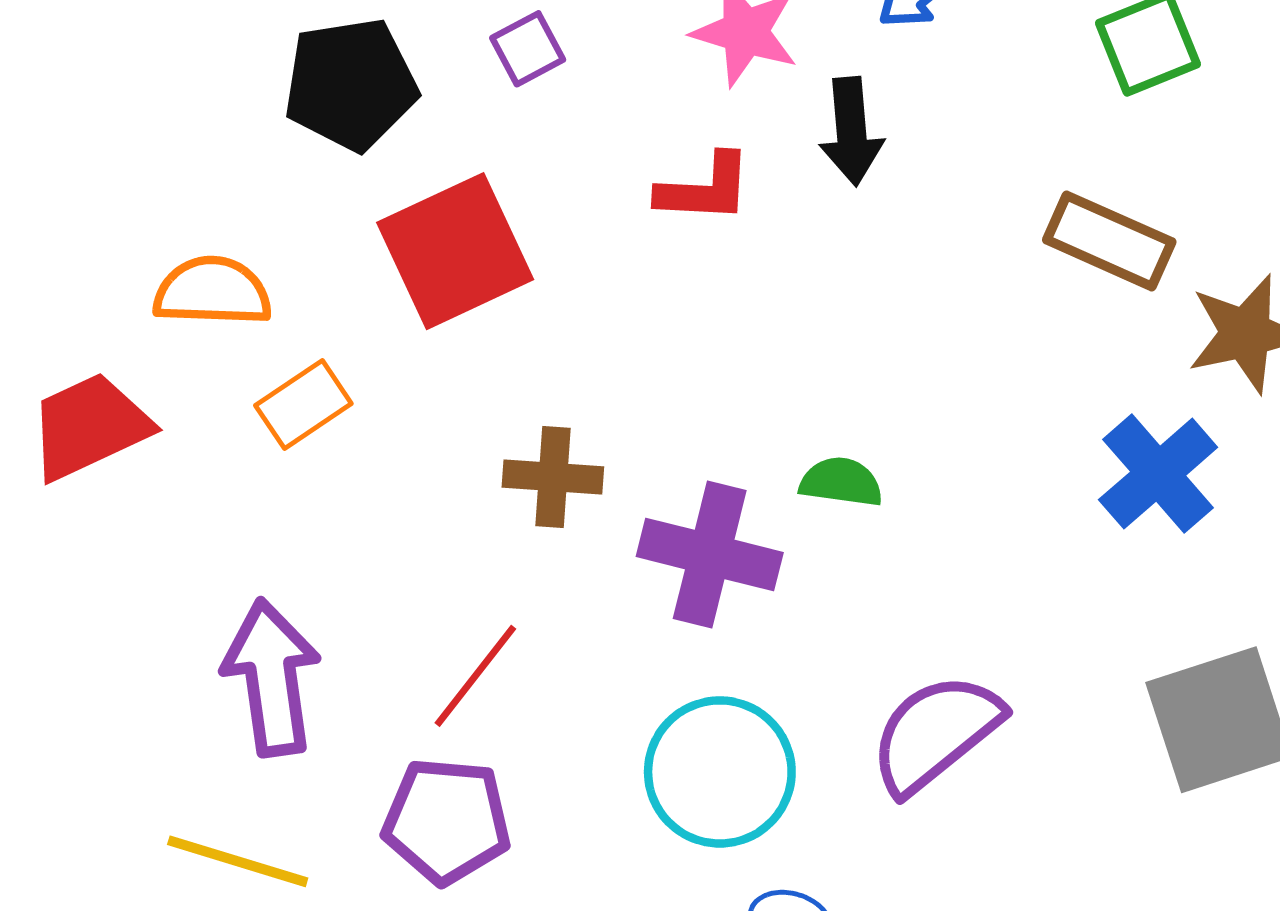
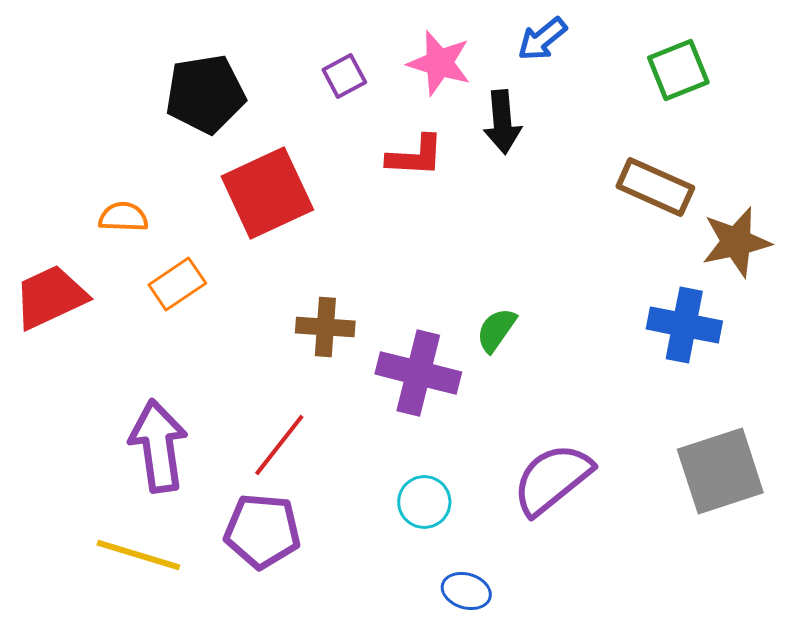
purple square: (528, 49) -> (344, 76), moved
orange semicircle: (212, 292) -> (123, 217), size x0.7
blue cross: (1158, 474) -> (684, 325), turned -38
green semicircle: (841, 482) -> (496, 330), turned -63
cyan circle: (720, 772) -> (424, 502), size x0.6

